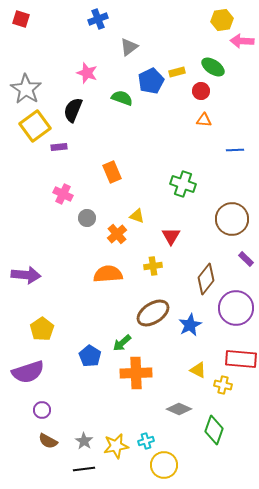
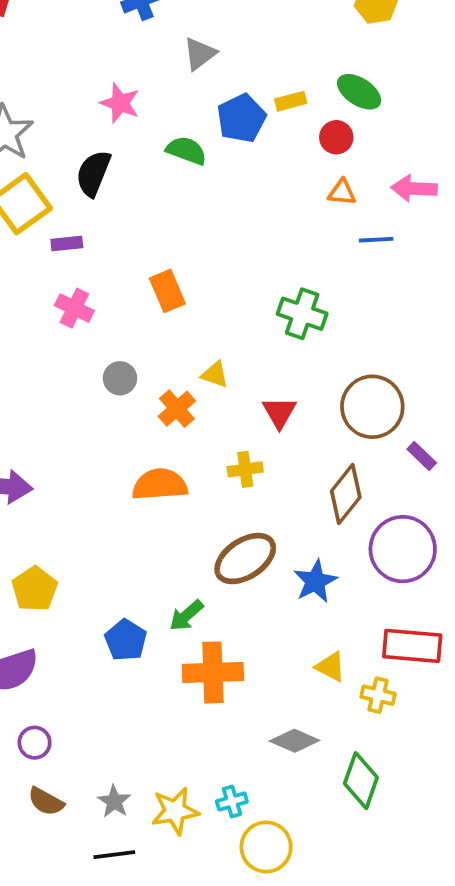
pink arrow: (242, 41) -> (414, 188), moved
blue line: (235, 150) -> (376, 240), moved
pink cross: (63, 194) -> (74, 308), moved
brown circle: (232, 219) -> (372, 407), moved

